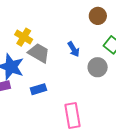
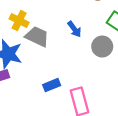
blue rectangle: (38, 89) -> (52, 85), moved

